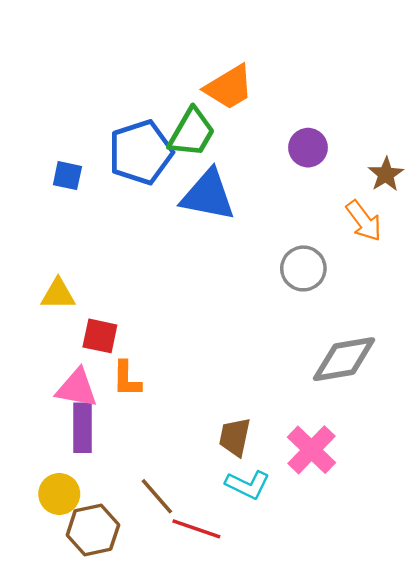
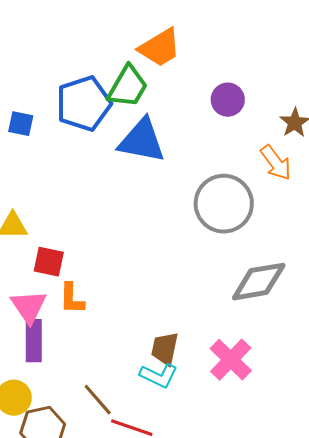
gray circle: (303, 268) -> (224, 204), size x1.5
pink triangle: (77, 388) -> (29, 307), turned 45
cyan L-shape: (248, 485) -> (159, 376), moved

